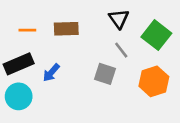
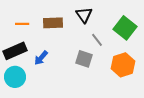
black triangle: (119, 19) -> (84, 15), moved

